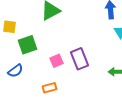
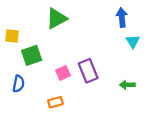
blue semicircle: (15, 71) -> (18, 84), turned -42

